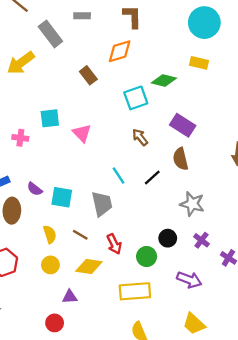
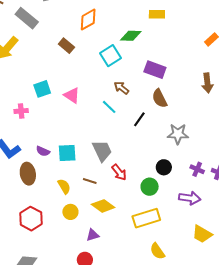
cyan line: (119, 175) -> (109, 107), moved
purple cross: (201, 240) -> (197, 169), moved
red arrow: (114, 244) -> (119, 172), moved
yellow diamond: (89, 267) -> (103, 206), turned 40

